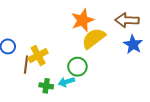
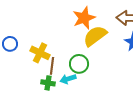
yellow cross: (38, 56) -> (40, 53), turned -36
brown line: (26, 65) -> (52, 66), moved

